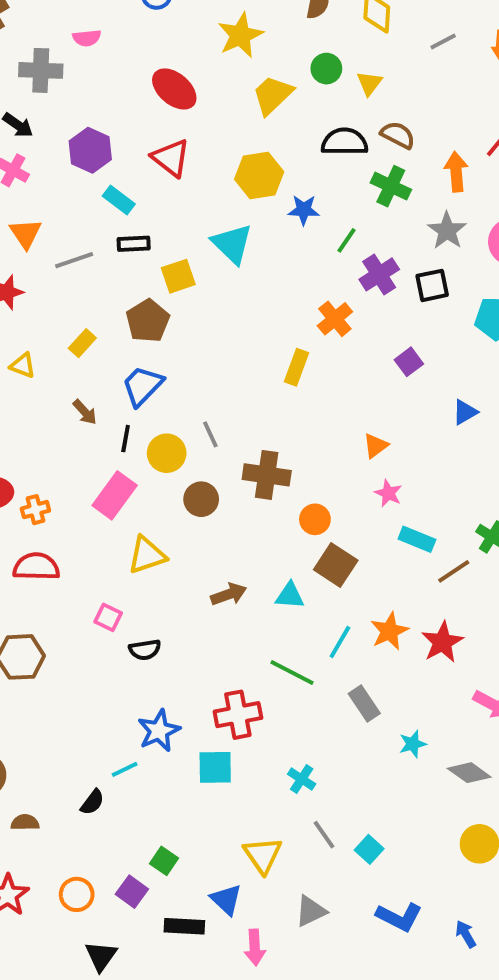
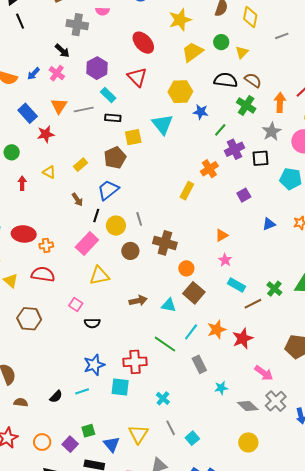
gray line: (74, 260) -> (84, 110), moved
cyan line: (125, 769) -> (82, 391), moved
green square: (164, 861) -> (88, 431), turned 32
blue triangle: (226, 900) -> (112, 444), moved

